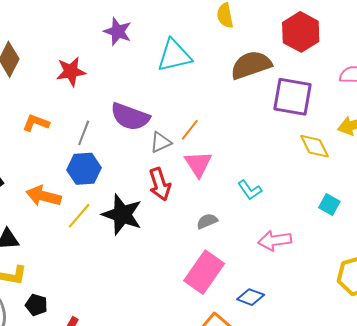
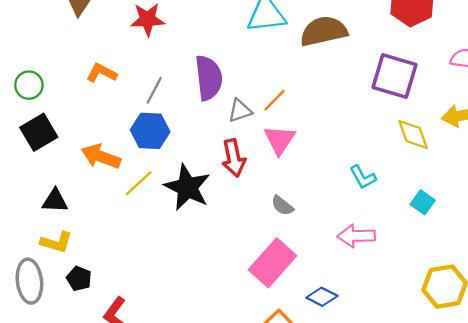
brown semicircle: (251, 65) -> (324, 31), moved
purple semicircle: (130, 117) -> (209, 78), turned -123
cyan L-shape: (250, 190) -> (363, 177), moved
gray semicircle: (207, 221) -> (282, 206), turned -125

